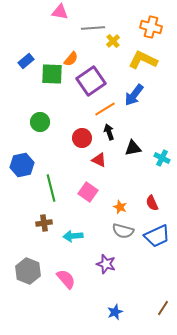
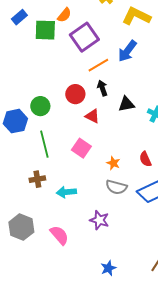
green circle: (40, 122) -> (40, 106), moved

